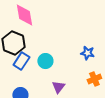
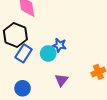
blue star: (87, 53) -> (59, 45), moved

